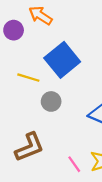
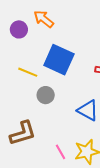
blue square: (62, 60) -> (59, 60), turned -32

